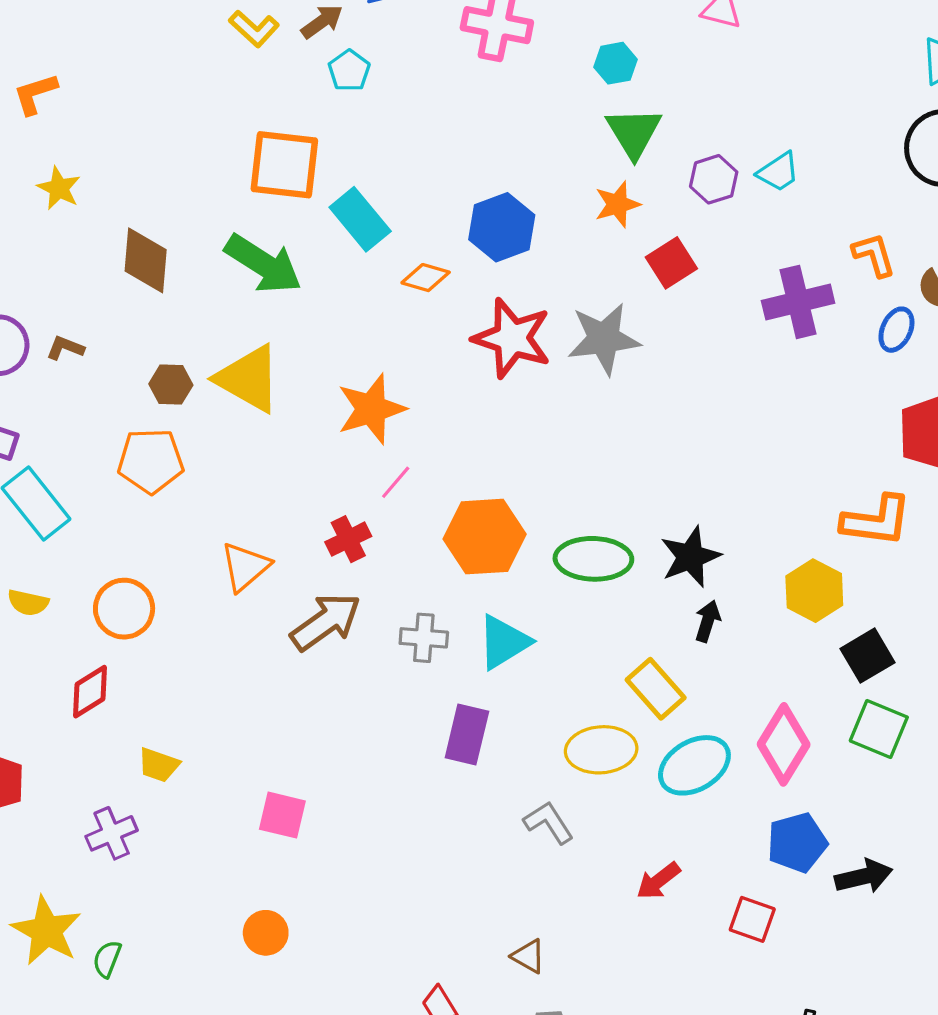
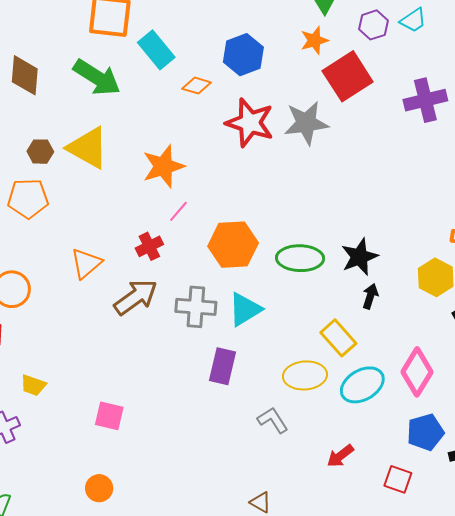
red square: (671, 263) -> (348, 76), size x1.6
gray cross: (424, 638) -> (196, 307), size x1.4

